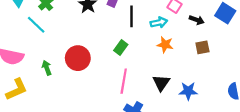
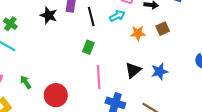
orange star: (165, 45) -> (138, 33), moved
red circle: (78, 58) -> (56, 95), moved
black triangle: (161, 83) -> (133, 70), turned 30

